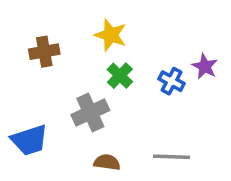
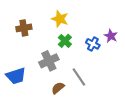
gray line: (172, 157) -> (79, 77), moved, turned 54
brown semicircle: (107, 162) -> (58, 88), turned -48

